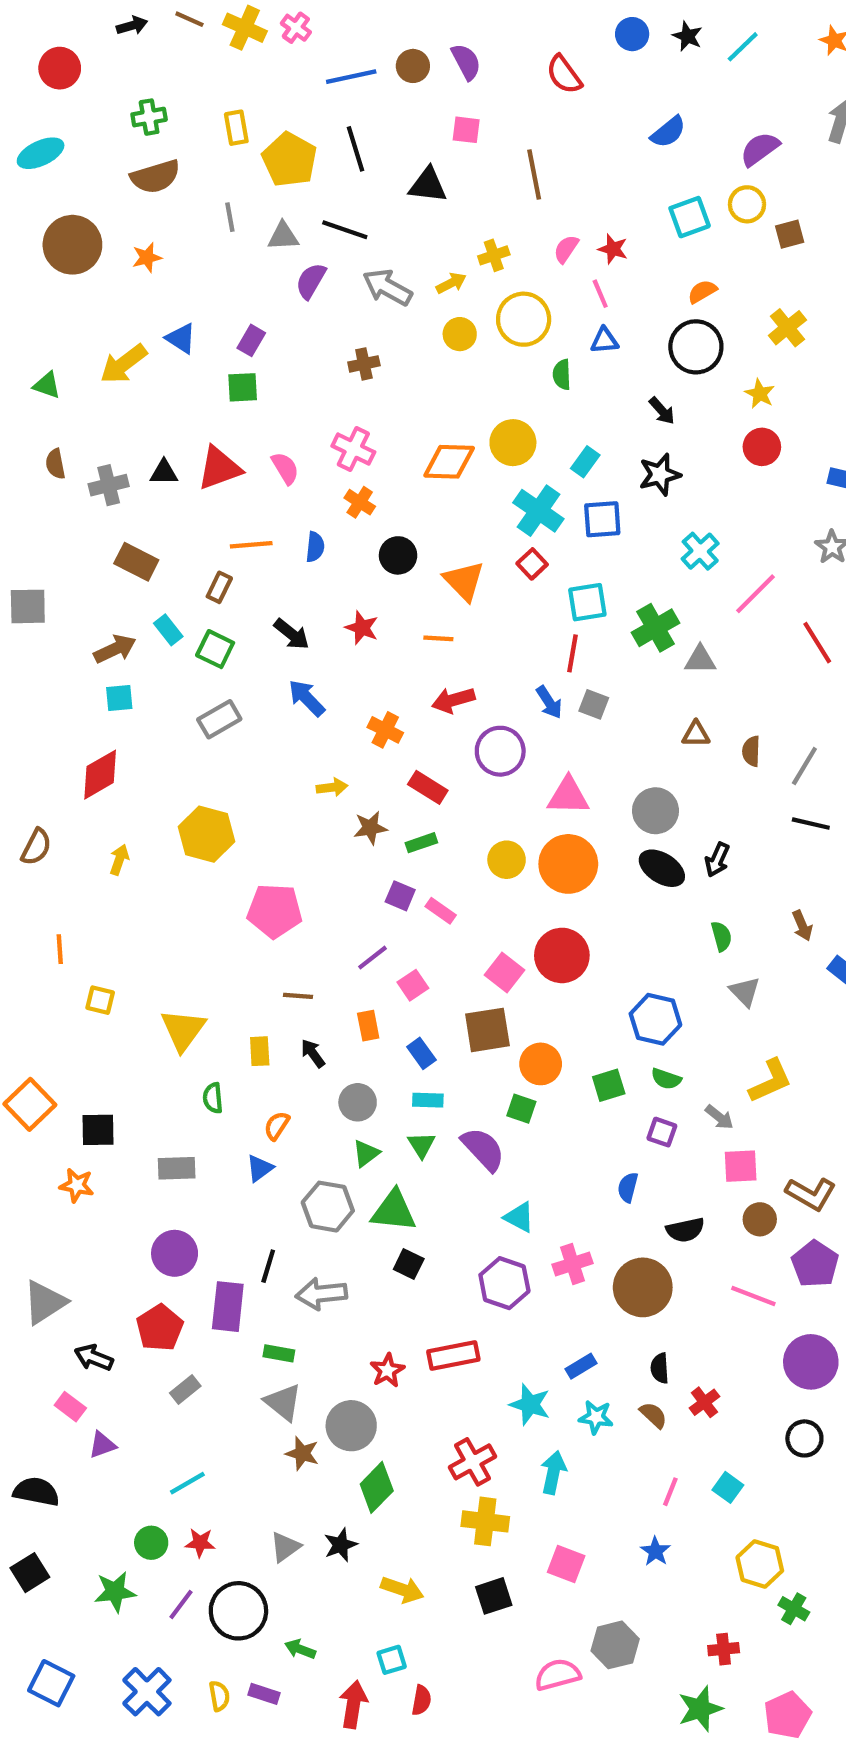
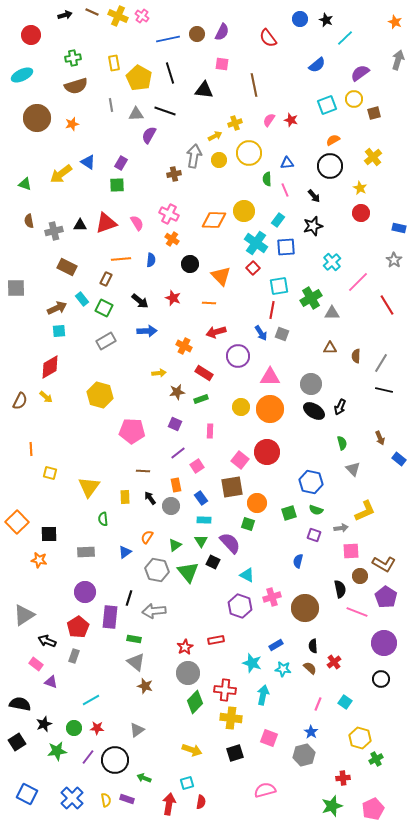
cyan line: (743, 47) -> (345, 38), moved
purple semicircle: (466, 62) -> (222, 32), turned 54
gray arrow: (387, 287) -> (194, 156), moved, turned 70
pink line: (600, 294) -> (285, 190), moved
blue arrow: (307, 698) -> (147, 331), turned 132
yellow arrow: (119, 860) -> (46, 397), moved, turned 112
purple square: (400, 896) -> (175, 424), moved
pink rectangle: (441, 911) -> (210, 431), turned 56
gray circle: (358, 1102) -> (171, 506), moved
gray arrow: (719, 1117) -> (341, 528), turned -48
orange semicircle: (277, 1126) -> (147, 537), moved
green triangle: (394, 1211) -> (188, 572), turned 45
black semicircle: (685, 1230) -> (340, 589), moved, turned -90
black square: (409, 1264) -> (213, 562), moved
red rectangle: (453, 1355) -> (216, 640), size x0.7
gray rectangle: (185, 1390) -> (74, 656), moved, turned -32
gray circle: (351, 1426) -> (188, 673), moved
purple triangle: (102, 1445) -> (51, 682), turned 40
red cross: (472, 1462) -> (225, 690), turned 35
green diamond: (377, 1487) -> (195, 702), moved
black star: (341, 1545) -> (44, 724), moved
green cross: (794, 1609) -> (376, 759), turned 32
gray hexagon: (615, 1645) -> (304, 755), moved

